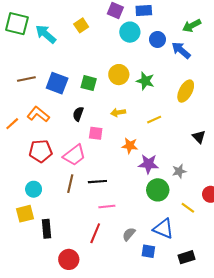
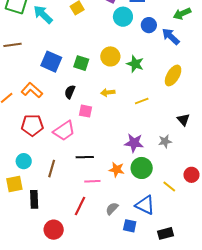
brown line: (26, 79) -> (13, 45), moved
orange star: (130, 146) -> (117, 170), moved
gray star: (179, 171) -> (165, 141), moved
brown line: (70, 184) -> (52, 169), moved

